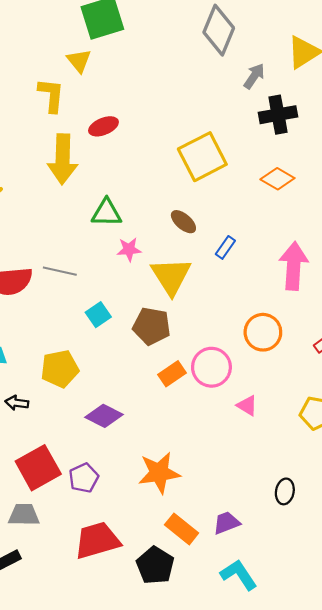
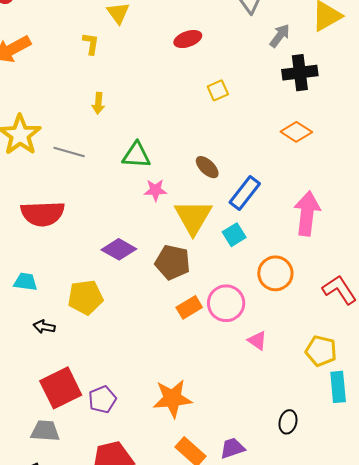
yellow L-shape: (51, 95) -> (91, 44), size x0.7
red ellipse: (104, 126) -> (188, 39), moved
yellow square: (202, 157) -> (218, 90), moved, size x0.5
yellow arrow: (63, 159) -> (98, 103), size x0.5
blue rectangle: (225, 247) -> (245, 193), size x1.6
gray line: (60, 271) -> (69, 152), moved
cyan square: (98, 315) -> (234, 235), moved
purple diamond: (104, 416) -> (119, 249), moved

